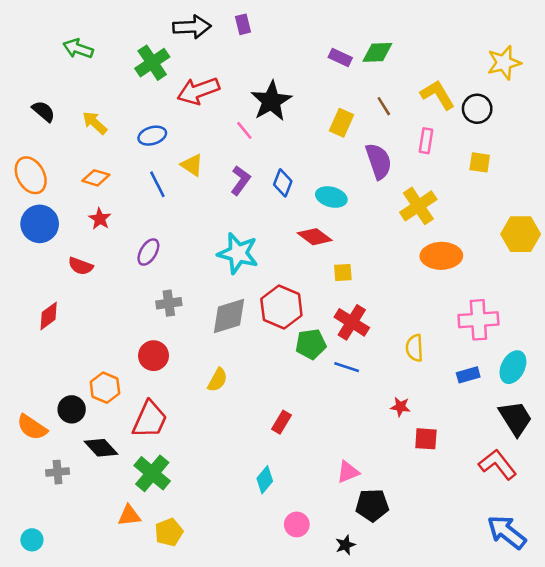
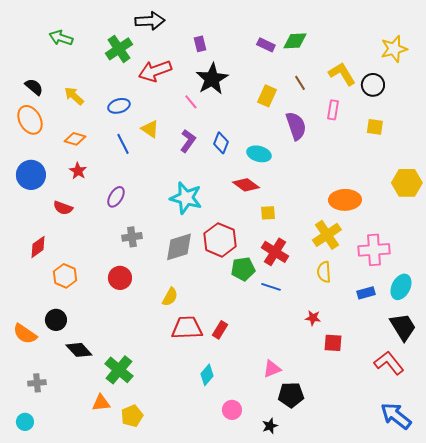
purple rectangle: (243, 24) -> (200, 44), moved
orange ellipse: (31, 175) -> (30, 120), moved
yellow cross: (418, 206) -> (327, 235), moved
orange hexagon: (105, 388) -> (65, 276), moved
red trapezoid: (150, 420) -> (187, 328), moved, turned -116
gray cross: (58, 472) -> (37, 383), moved

